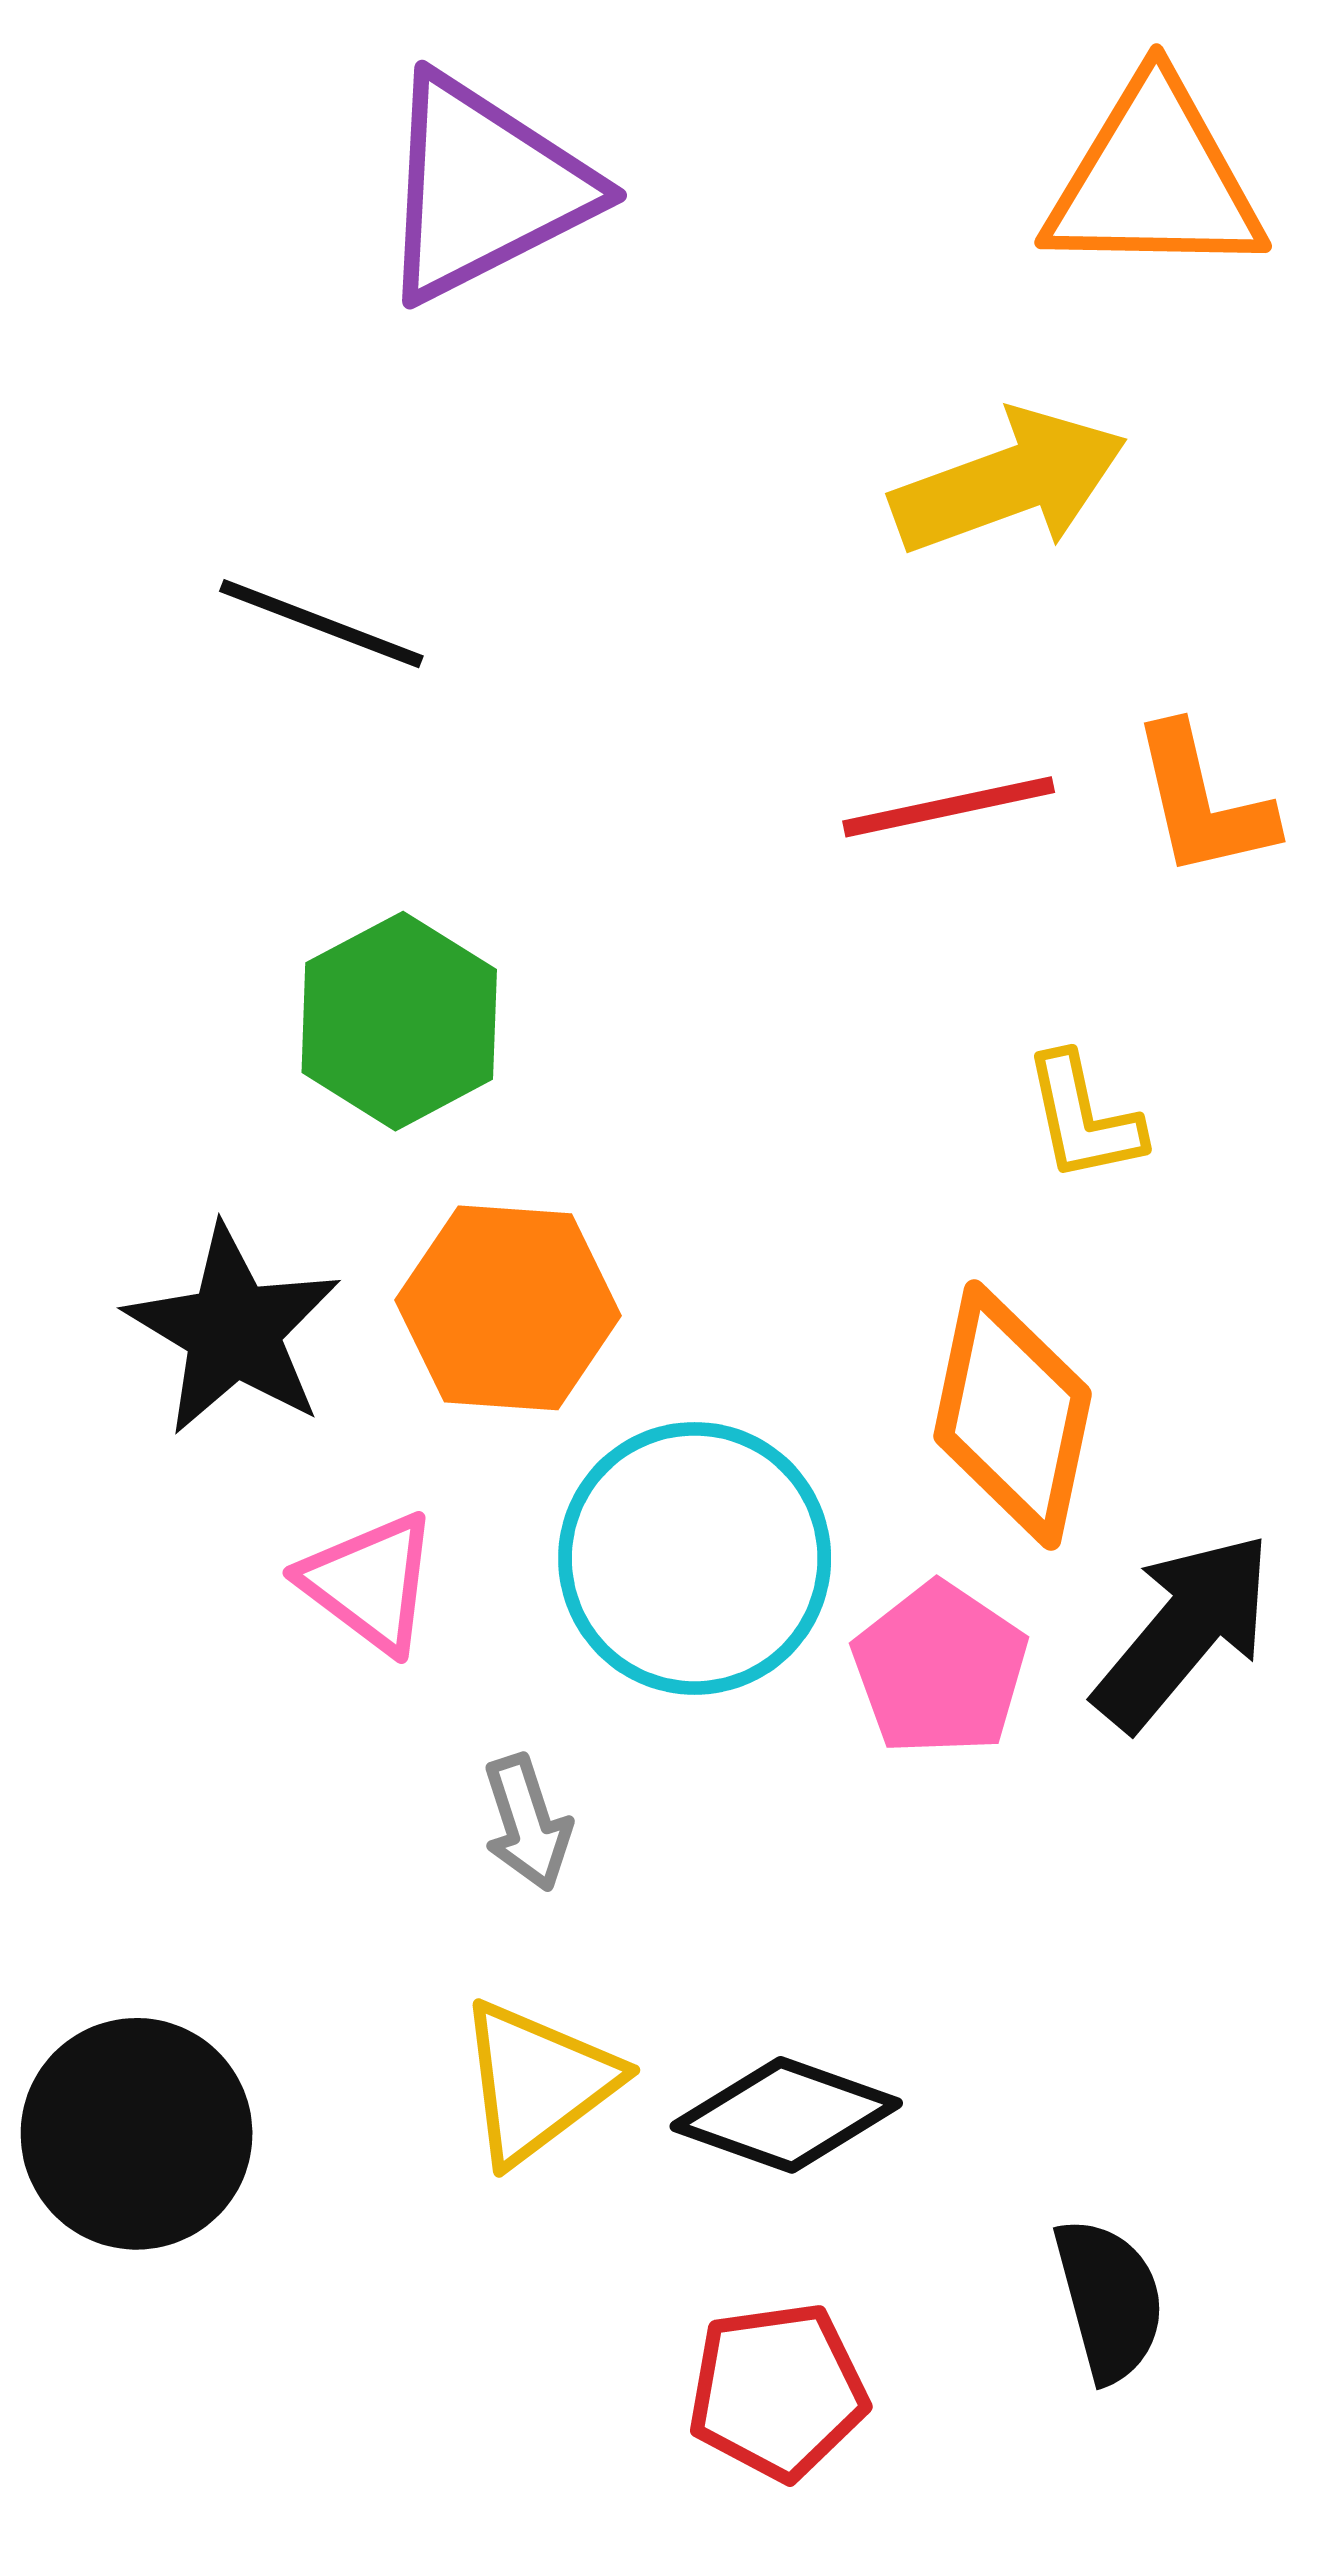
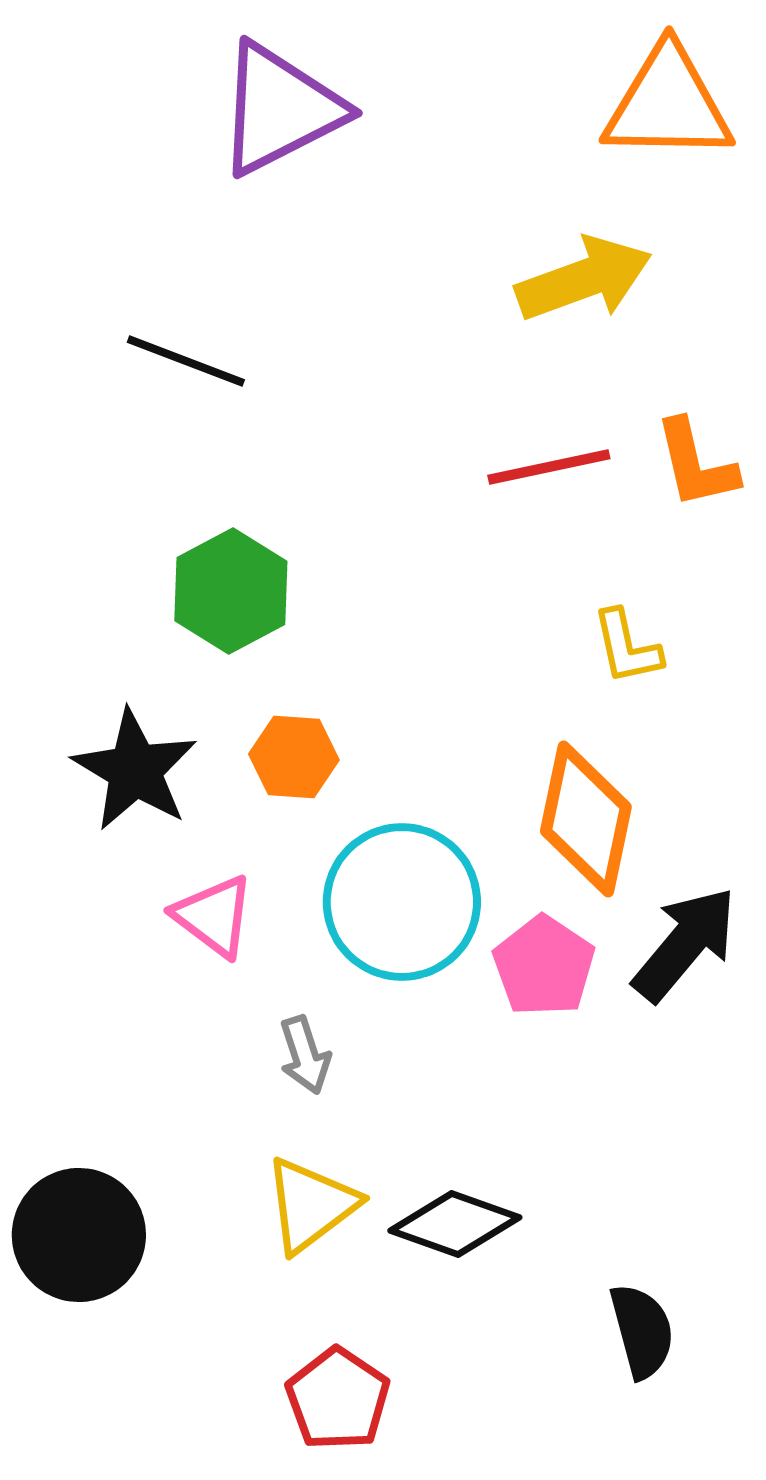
orange hexagon: (508, 1308) -> (294, 757), size x0.7
red pentagon: (778, 2391) -> (338, 1399), moved, turned -30

